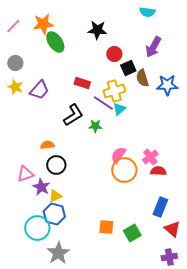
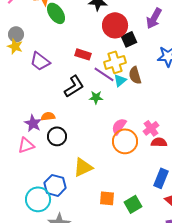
red circle: (114, 54) -> (115, 25), size x1.6
brown semicircle: (142, 78) -> (135, 75), moved
yellow star: (15, 87) -> (15, 46), moved
purple trapezoid: (39, 90) -> (40, 61), turned 85
purple star: (41, 187) -> (33, 123), moved
yellow triangle: (55, 196) -> (83, 167), moved, size x1.5

